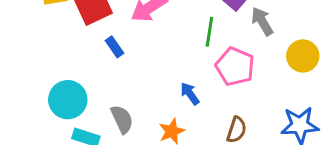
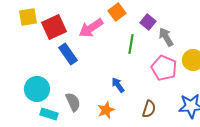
blue rectangle: (114, 47) -> (68, 54), size x1.5
pink pentagon: (235, 67) -> (164, 68), moved

